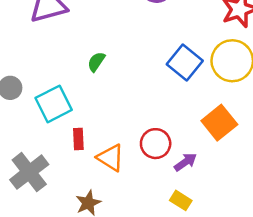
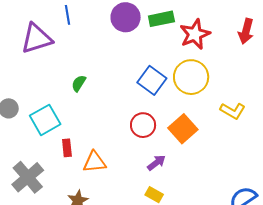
red circle: (156, 144) -> (143, 125), moved
orange triangle: (111, 158) -> (94, 162), turned -35

